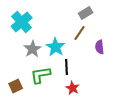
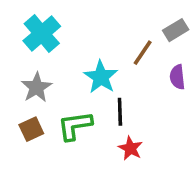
gray rectangle: (86, 13) -> (176, 30), moved
gray star: (33, 49) -> (37, 87), moved
brown square: (16, 86) -> (31, 129), moved

